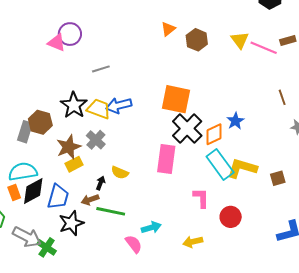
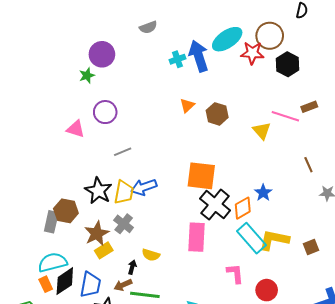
purple circle: (70, 34) -> (105, 112), moved
yellow triangle: (240, 40) -> (262, 131), moved
yellow trapezoid: (99, 109) -> (124, 192), turned 85

